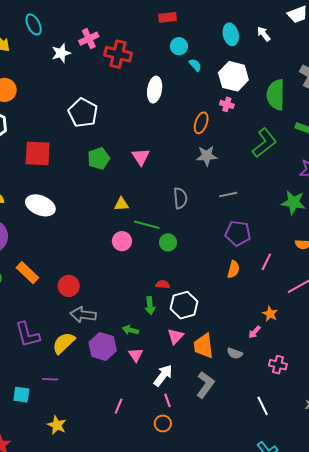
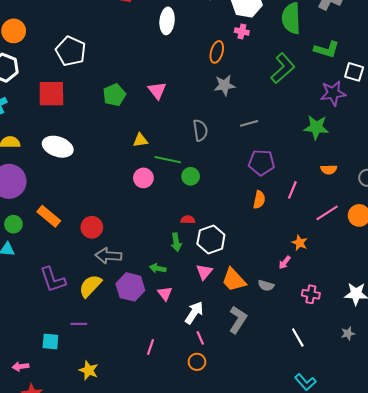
white pentagon: (83, 113) -> (71, 51), moved
orange trapezoid: (204, 346) -> (234, 280), turned -32

